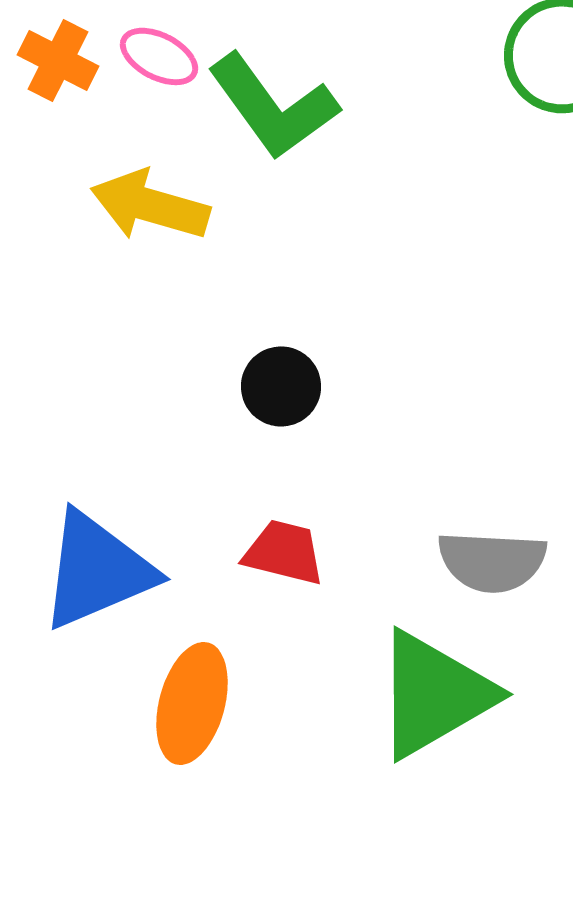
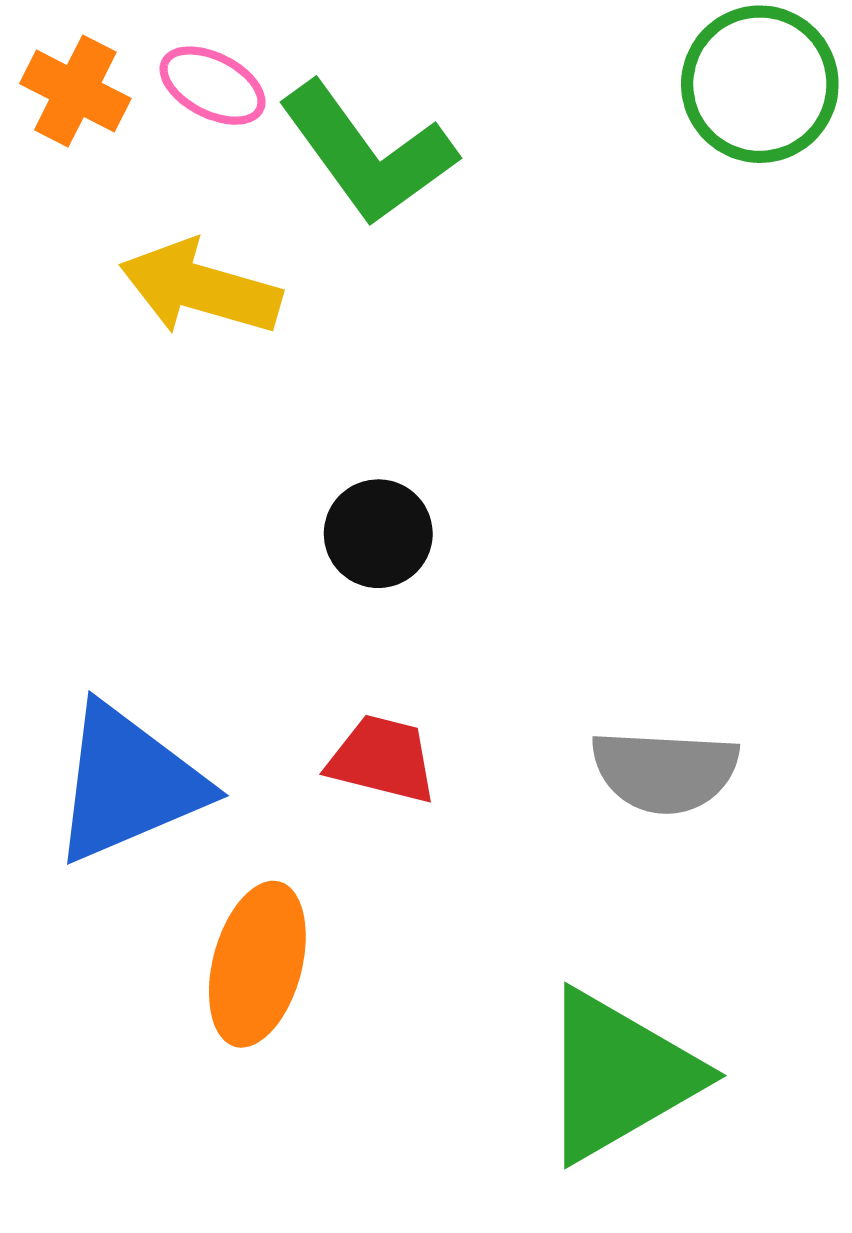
green triangle: (434, 694) -> (619, 1076), moved

